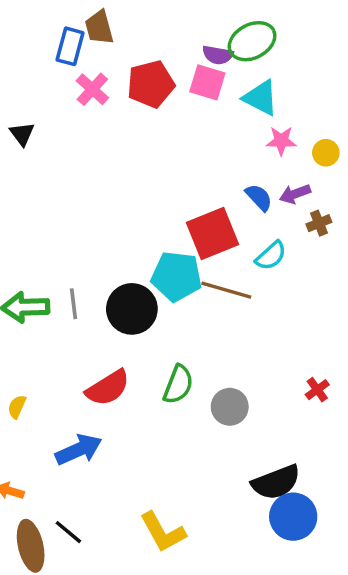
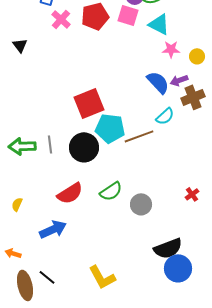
blue semicircle: (259, 197) -> (158, 82), size x1.4
brown cross: (319, 223) -> (193, 97), size x1.6
red square: (213, 233) -> (89, 103), moved
brown line: (226, 290) -> (139, 136), turned -36
green semicircle: (178, 384) -> (111, 191), turned 35

